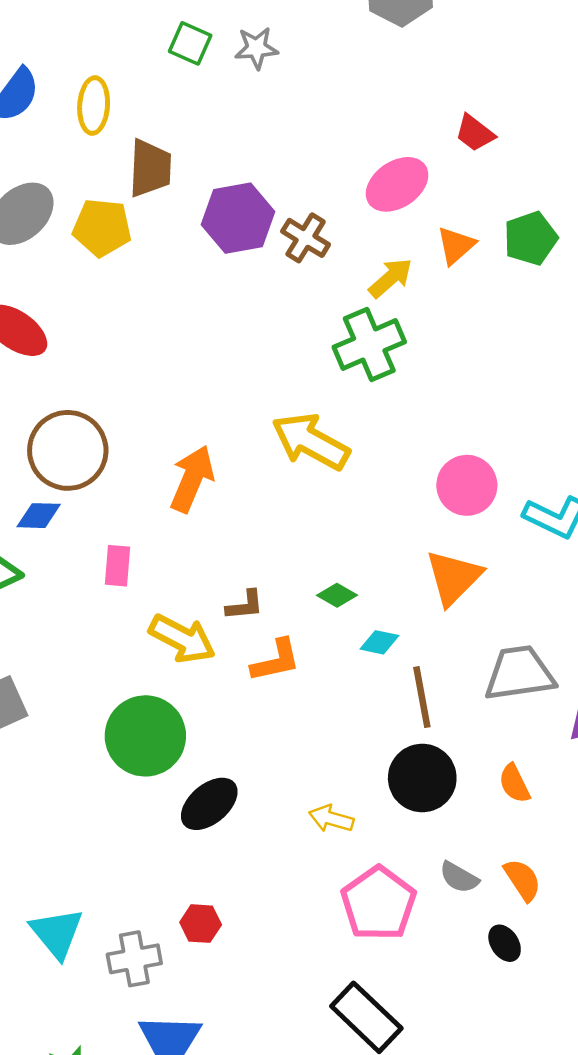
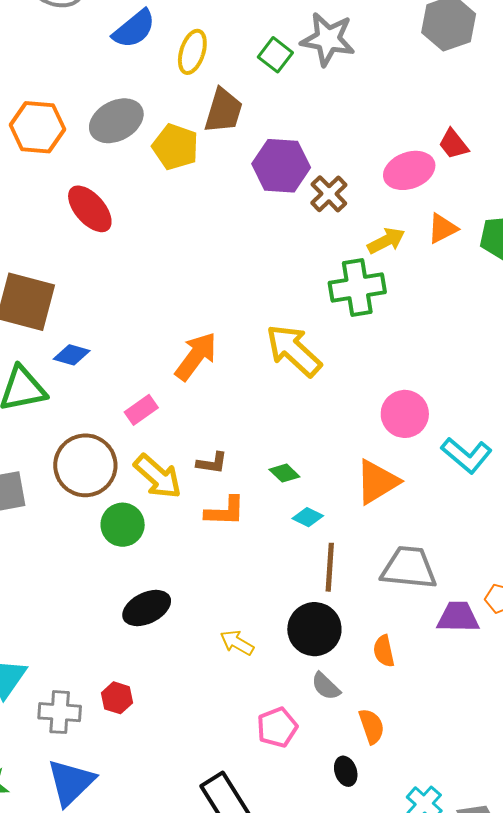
green square: (190, 43) -> (275, 55), moved
gray star: (256, 48) -> (328, 39), size x1.6
red trapezoid: (475, 133) -> (454, 144), moved
brown circle: (68, 450) -> (85, 465), moved
pink rectangle: (118, 566) -> (141, 410), moved, turned 36
green circle: (145, 736) -> (123, 525), moved, size x0.7
gray semicircle: (459, 877) -> (326, 686), moved
pink pentagon: (379, 903) -> (277, 727), moved, size x0.7

